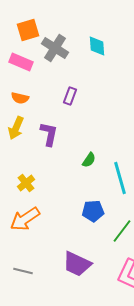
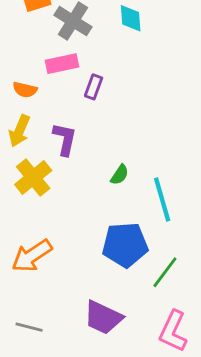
pink rectangle: (21, 62) -> (62, 64), moved, turned -35
yellow cross: (26, 183) -> (33, 177), moved, size x1.5
blue pentagon: (93, 211) -> (125, 245), size x1.5

